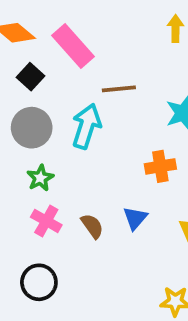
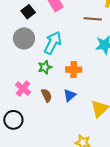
brown line: (119, 89) -> (93, 19), moved
orange cross: (160, 166) -> (74, 70), moved
green star: (40, 178) -> (45, 67), moved

